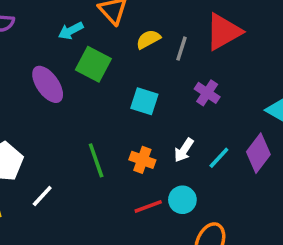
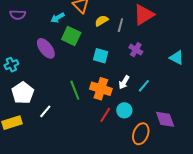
purple diamond: (258, 153) -> (165, 119), moved, turned -55
orange cross: (142, 160) -> (101, 89), size x1.5
red line: (148, 206) -> (105, 115), turned -35

